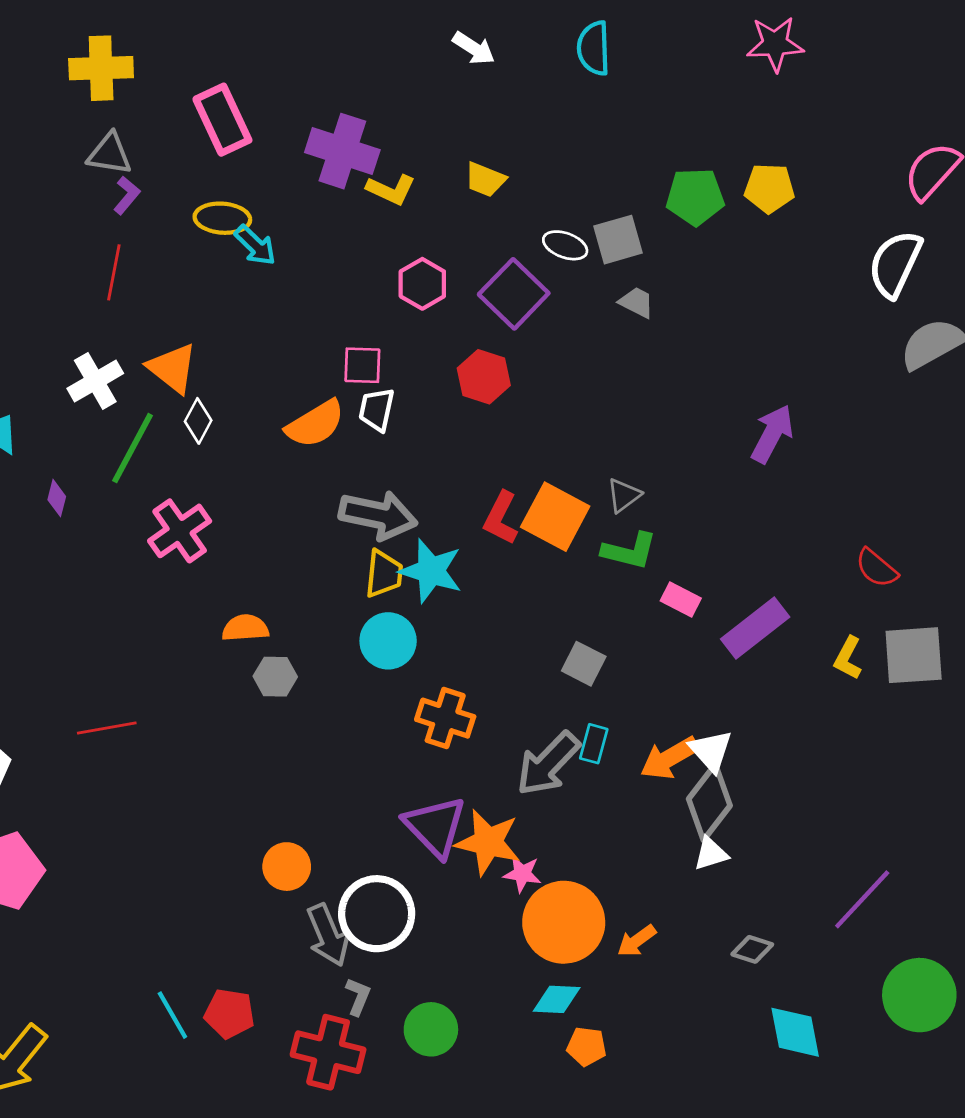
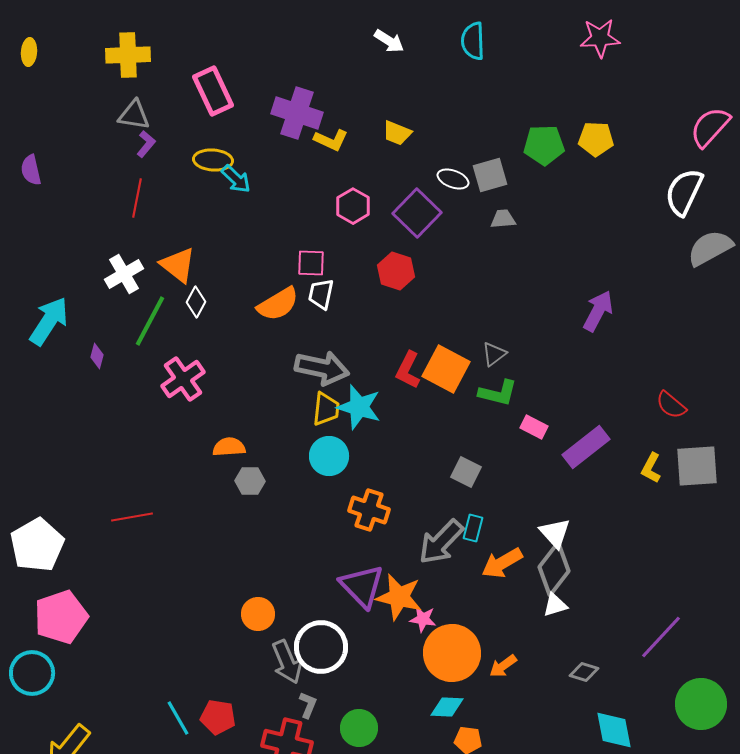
gray trapezoid: (637, 302) -> (503, 219), turned -32
orange arrow: (669, 758) -> (502, 563), moved

